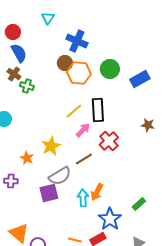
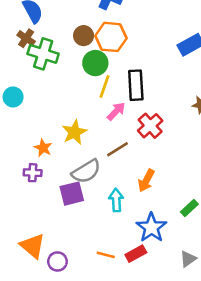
brown circle: (65, 63) -> (84, 36), moved
green circle: (110, 69) -> (95, 63), moved
green cross: (27, 86) -> (43, 54), size x1.6
yellow line: (74, 111) -> (104, 87), turned -30
purple cross: (11, 181) -> (33, 173), moved
orange arrow: (97, 192) -> (146, 181), moved

